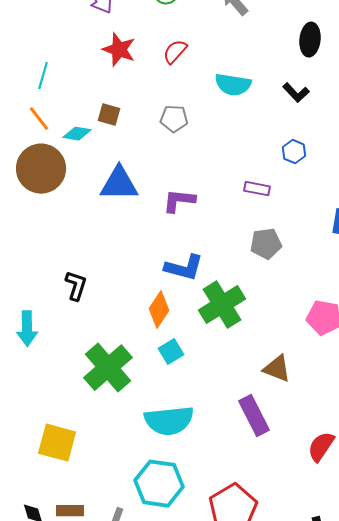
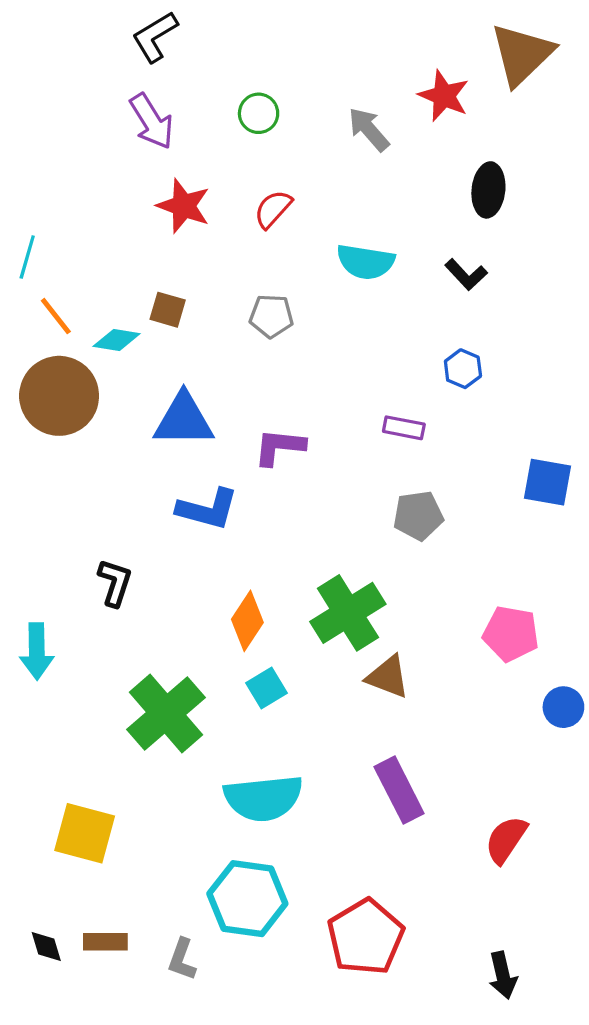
cyan line: (43, 76) -> (27, 257), moved
blue L-shape: (184, 268) -> (208, 509), moved
brown triangle: (277, 369) -> (388, 677), moved

